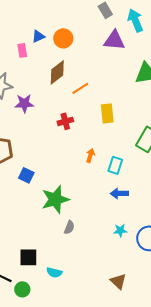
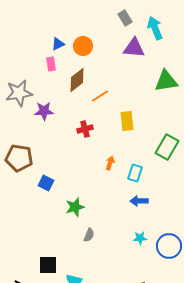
pink rectangle: (22, 50) -> (51, 64), moved
green star: (55, 199) -> (75, 207), size x0.7

